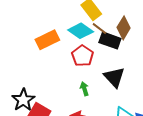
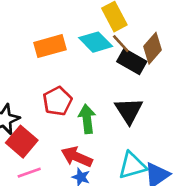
red pentagon: (83, 56) -> (57, 101), moved
green arrow: (84, 89) -> (87, 119), size x1.5

